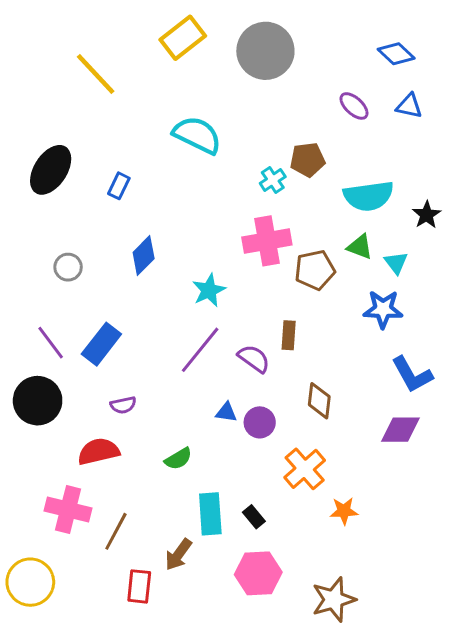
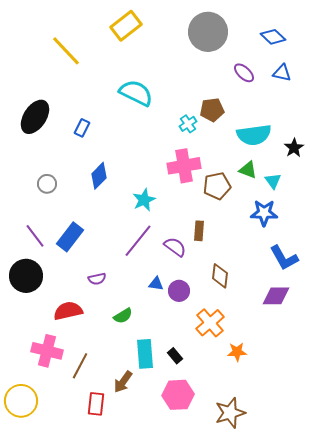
gray circle: (265, 51) -> (208, 32), moved
purple semicircle: (123, 405) -> (97, 279), moved

